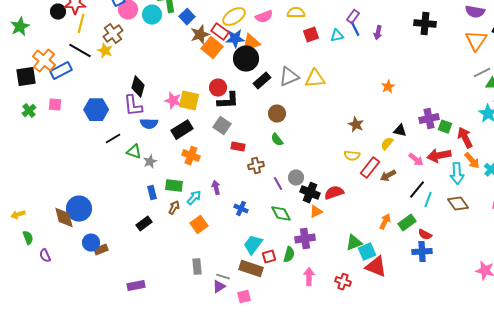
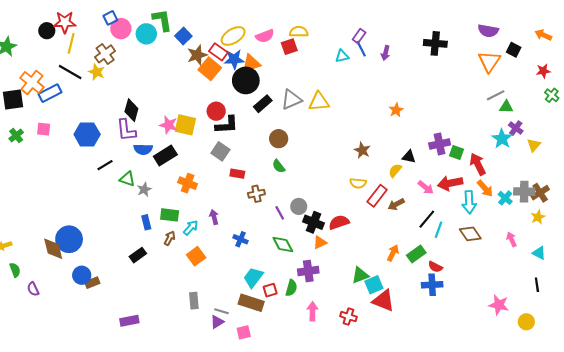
red square: (311, 35) -> (289, 47), moved
black rectangle: (182, 130) -> (165, 156), moved

